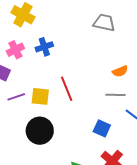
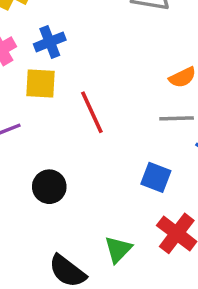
yellow square: (40, 96) -> (40, 83), moved
black circle: (40, 131) -> (49, 187), size x0.7

